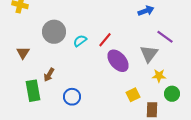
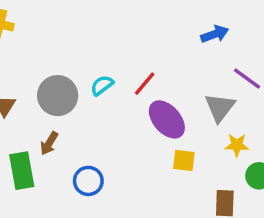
gray circle: (54, 32) -> (58, 96), moved
yellow square: (133, 95) -> (184, 160), moved, turned 32

